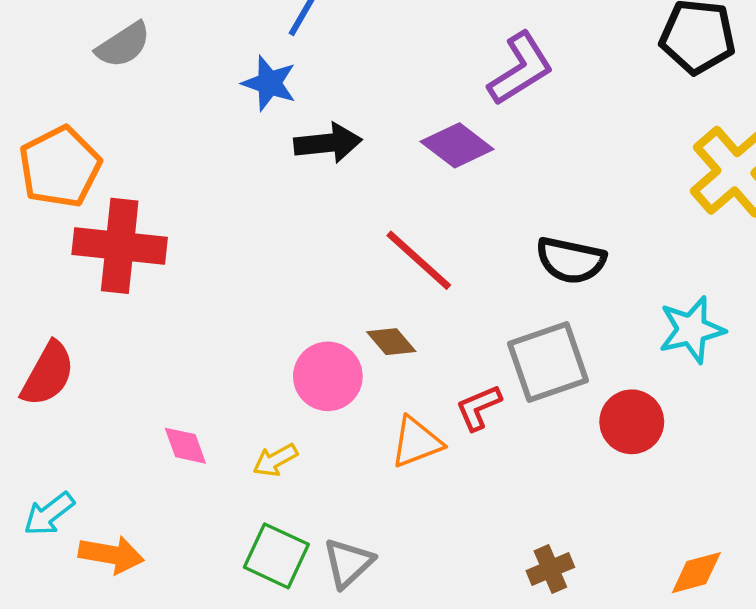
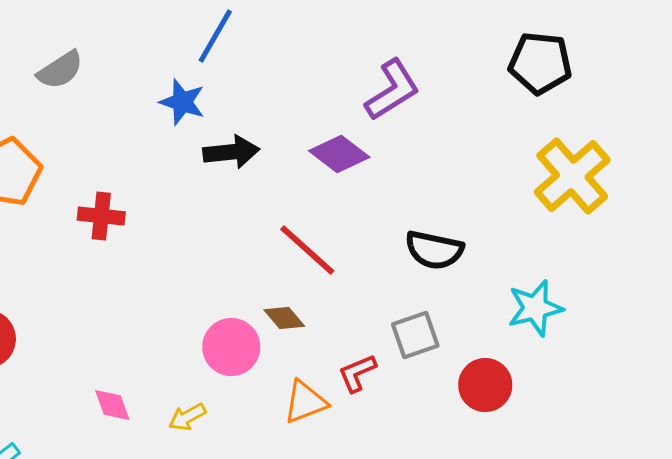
red cross: (120, 246) -> (101, 216), moved, size x0.6
gray square: (548, 362) -> (415, 335), size x0.7

